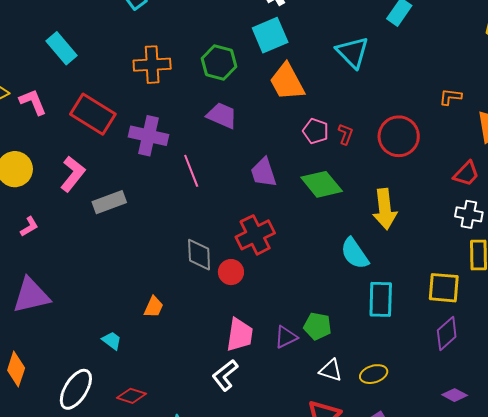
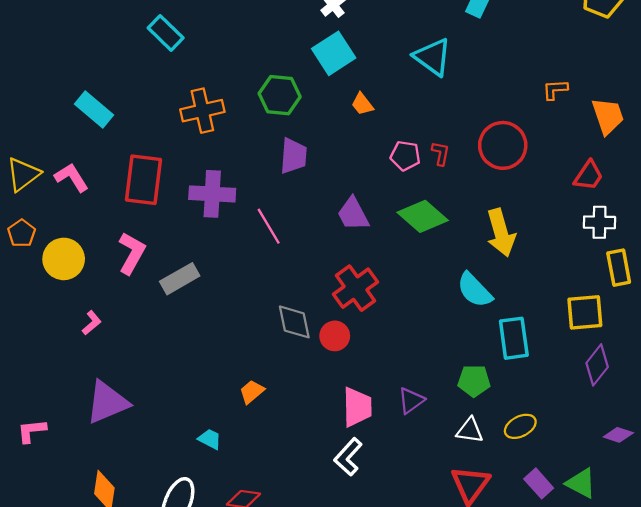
orange trapezoid: (287, 82) -> (362, 104), size x0.5
red rectangle: (93, 114) -> (143, 180), turned 75
purple trapezoid: (222, 115) -> (293, 156), turned 80
orange trapezoid: (154, 307) -> (252, 392), turned -145
green pentagon: (318, 326) -> (474, 381), moved

